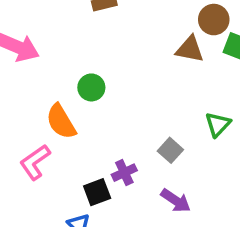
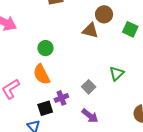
brown circle: (214, 20) -> (104, 14), moved
brown triangle: (190, 49) -> (90, 30), moved
orange semicircle: (61, 122) -> (42, 74), moved

